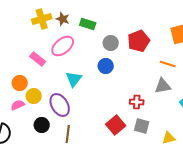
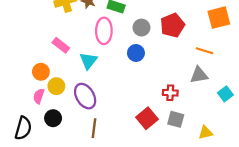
pink ellipse: (63, 46) -> (104, 31), moved, turned -50
cyan triangle: (74, 79) -> (88, 61), moved
pink semicircle: (18, 105) -> (39, 96), turned -48
black circle: (42, 125) -> (53, 118), moved

